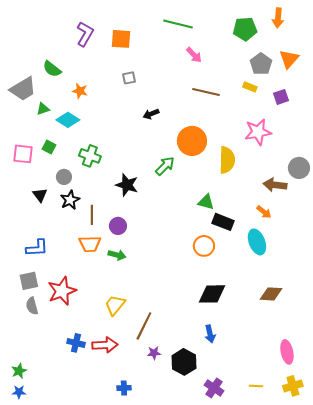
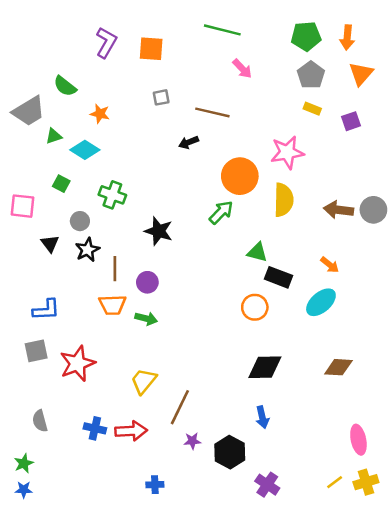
orange arrow: (278, 18) -> (347, 37), moved
gray pentagon: (261, 64) -> (311, 75), moved
brown line: (206, 92) -> (212, 112), moved
pink star: (258, 132) -> (287, 152), moved
pink square: (23, 154) -> (22, 206), moved
green arrow: (165, 166) -> (221, 212), moved
brown arrow: (275, 185) -> (338, 210), moved
cyan ellipse: (257, 242) -> (321, 302), turned 70
gray semicircle: (32, 306) -> (40, 421), moved
yellow line: (256, 386) -> (335, 482), moved, turned -40

